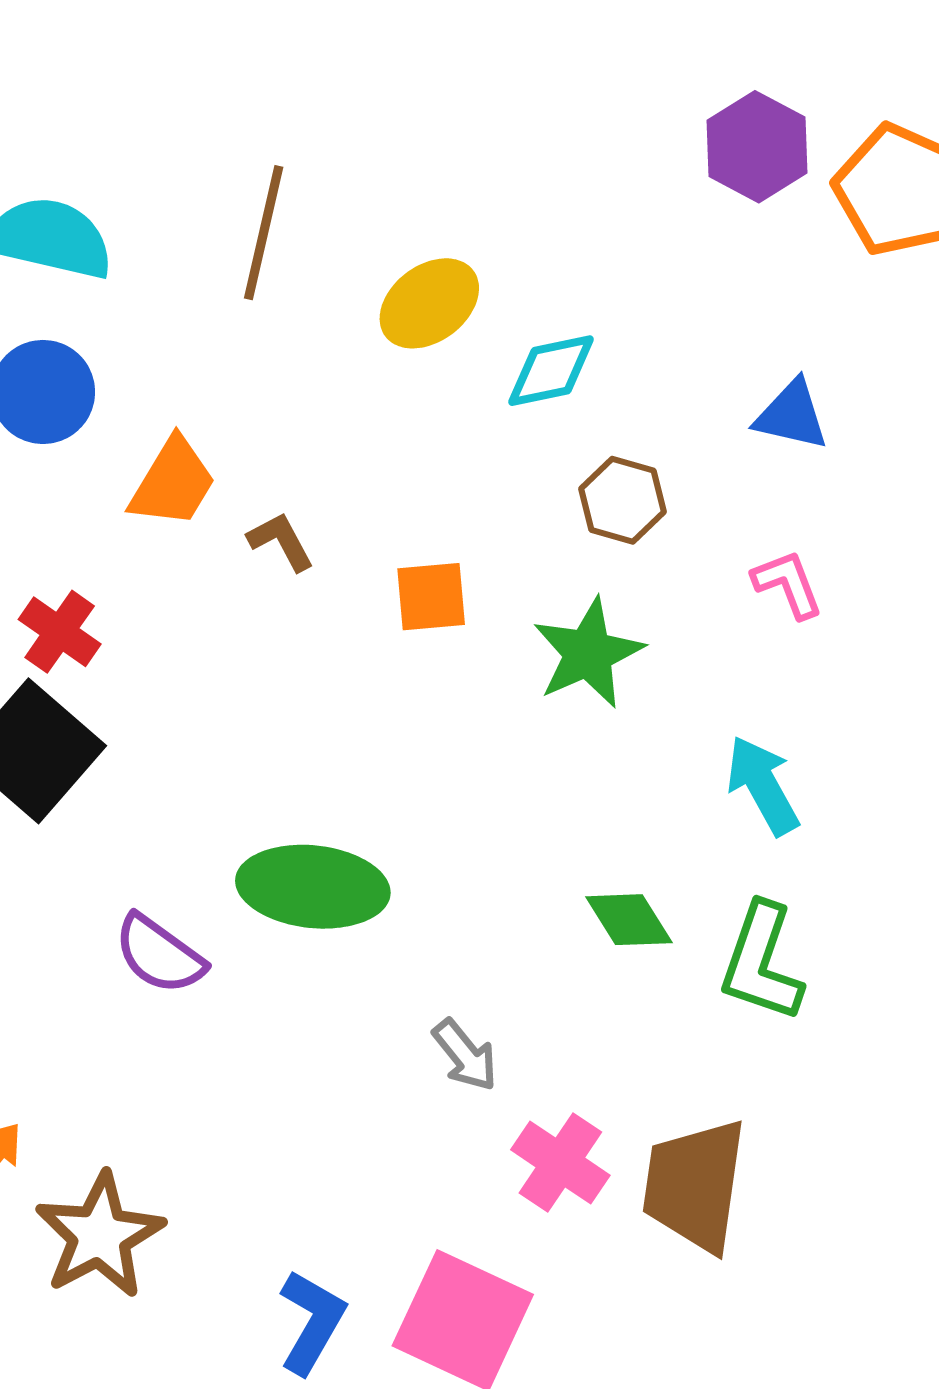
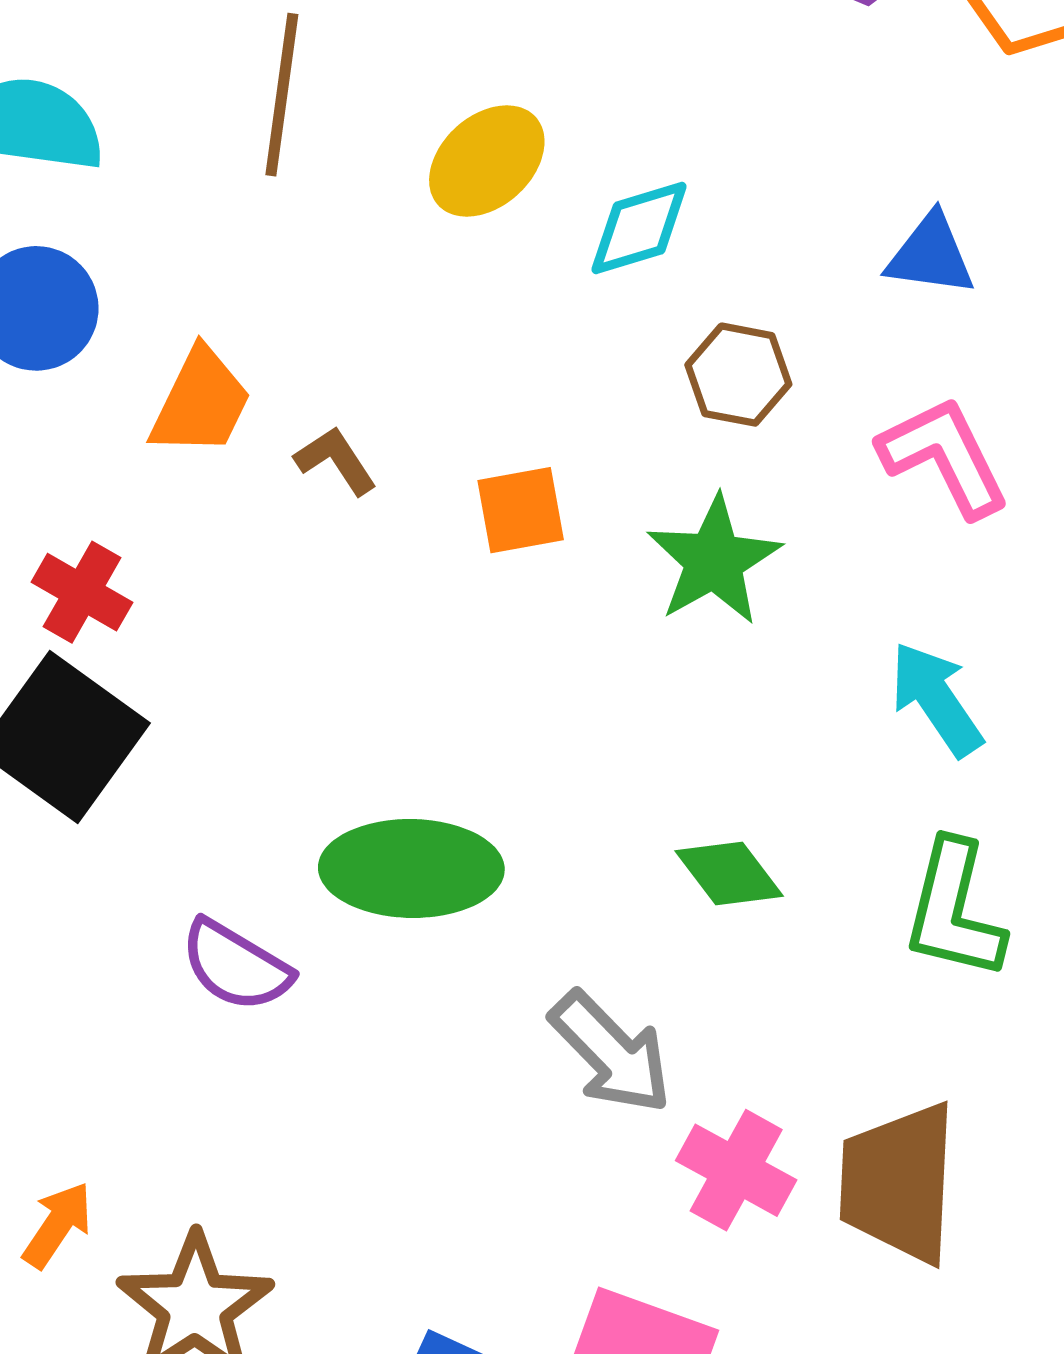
pink L-shape: (788, 584) -> (944, 457), size x1.5
green diamond: (629, 920) -> (729, 873), moved
gray arrow: (465, 1055) -> (611, 1053), size x1.5

